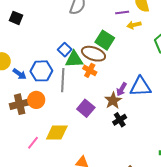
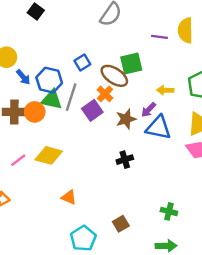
yellow arrow: (134, 25) -> (165, 90), moved
green square: (105, 40) -> (131, 63), turned 30
green triangle: (74, 59) -> (52, 100), moved
purple arrow: (122, 89) -> (149, 110), moved
brown star: (113, 100) -> (126, 119), moved
purple square: (86, 108) -> (92, 110), moved

